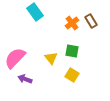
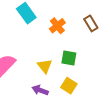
orange cross: (72, 23) -> (57, 26), moved
purple arrow: (25, 79) -> (40, 90), moved

